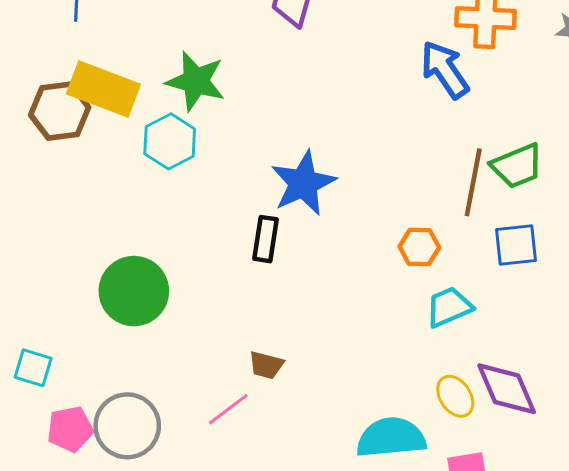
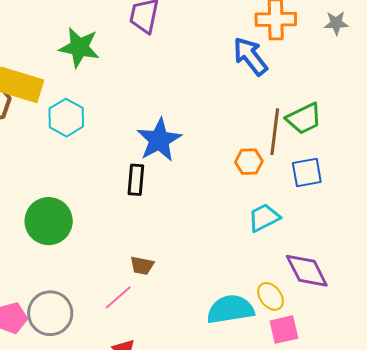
green star: (196, 81) -> (79, 47), moved
orange hexagon: (419, 247) -> (249, 162), moved
yellow ellipse: (455, 396) -> (271, 296), moved

